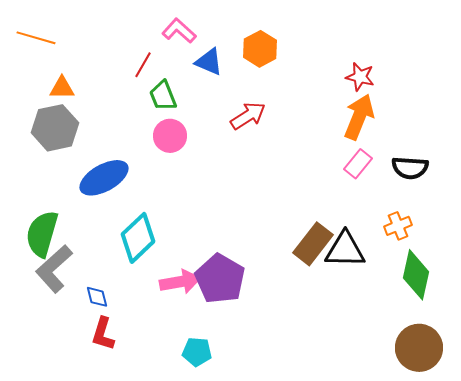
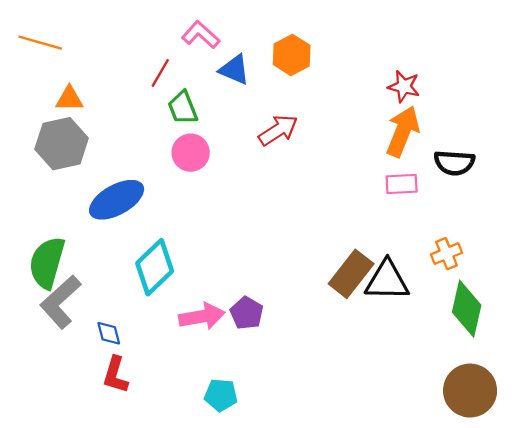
pink rectangle: (358, 164) -> (402, 184), turned 48
black semicircle: (410, 168) -> (454, 163), moved
purple pentagon: (220, 279) -> (247, 313), size x0.6

